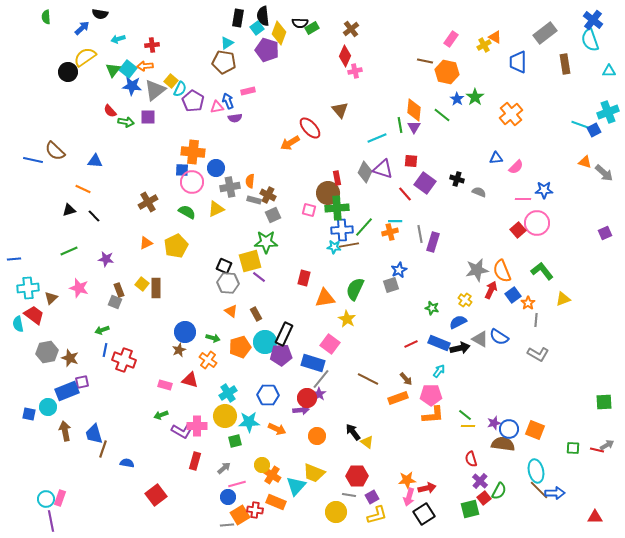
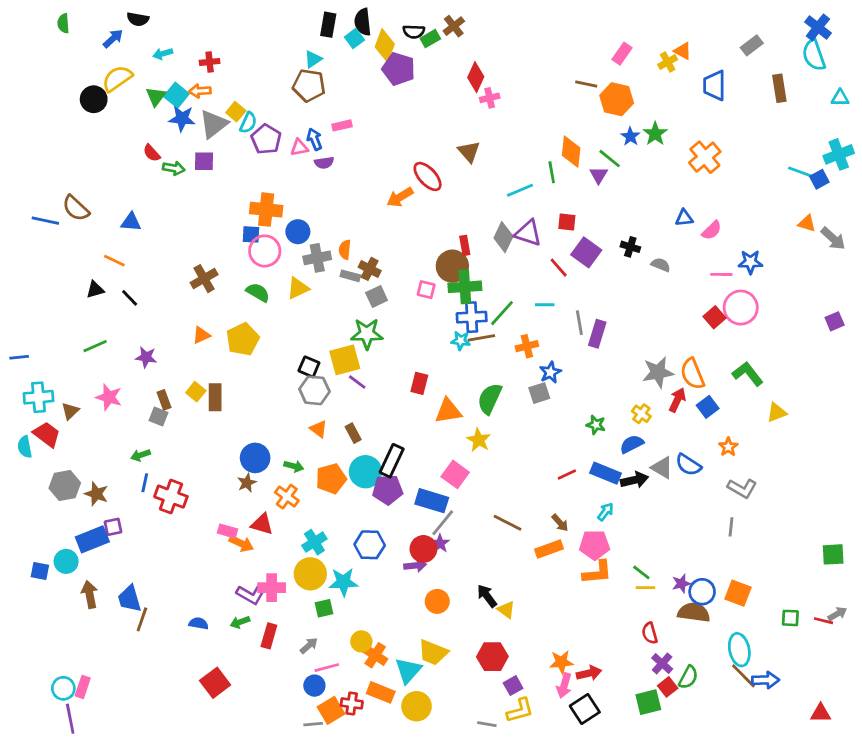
brown cross: (351, 29) -> (454, 26), moved
gray rectangle: (545, 33) -> (752, 45), size x0.7
purple pentagon: (267, 50) -> (399, 69), moved
purple triangle: (414, 127) -> (599, 175), moved
orange cross: (390, 232) -> (527, 346), moved
orange star: (528, 303) -> (728, 447), moved
gray line: (536, 320) -> (731, 527), moved
green arrow: (161, 415) -> (240, 622), moved
orange arrow: (277, 429) -> (241, 543), moved
blue semicircle: (127, 463) -> (199, 623), moved
gray line: (349, 495) -> (487, 724), moved
yellow circle: (336, 512) -> (417, 706), moved

